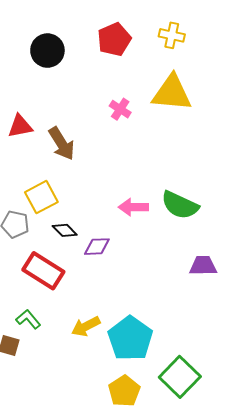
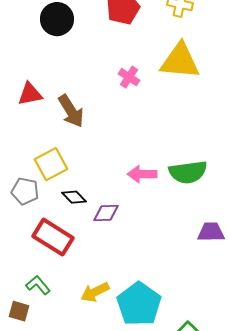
green semicircle: (180, 205) -> (188, 172), turned -33

